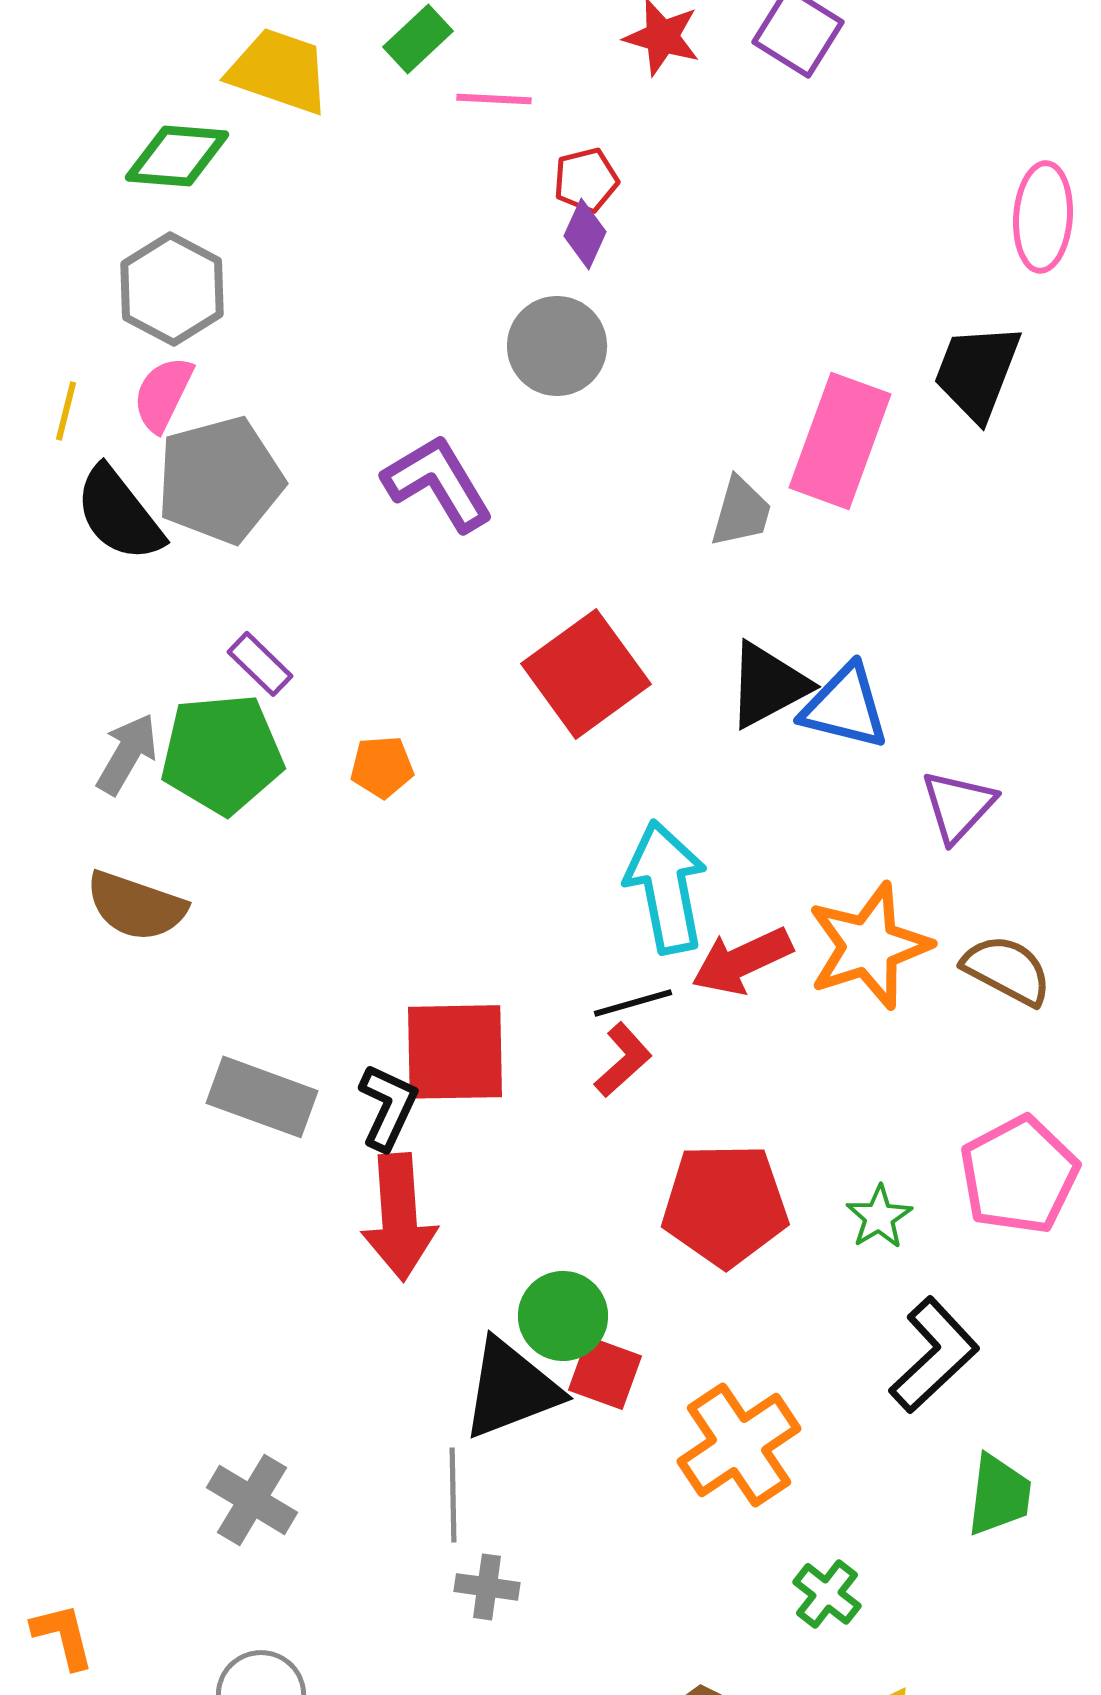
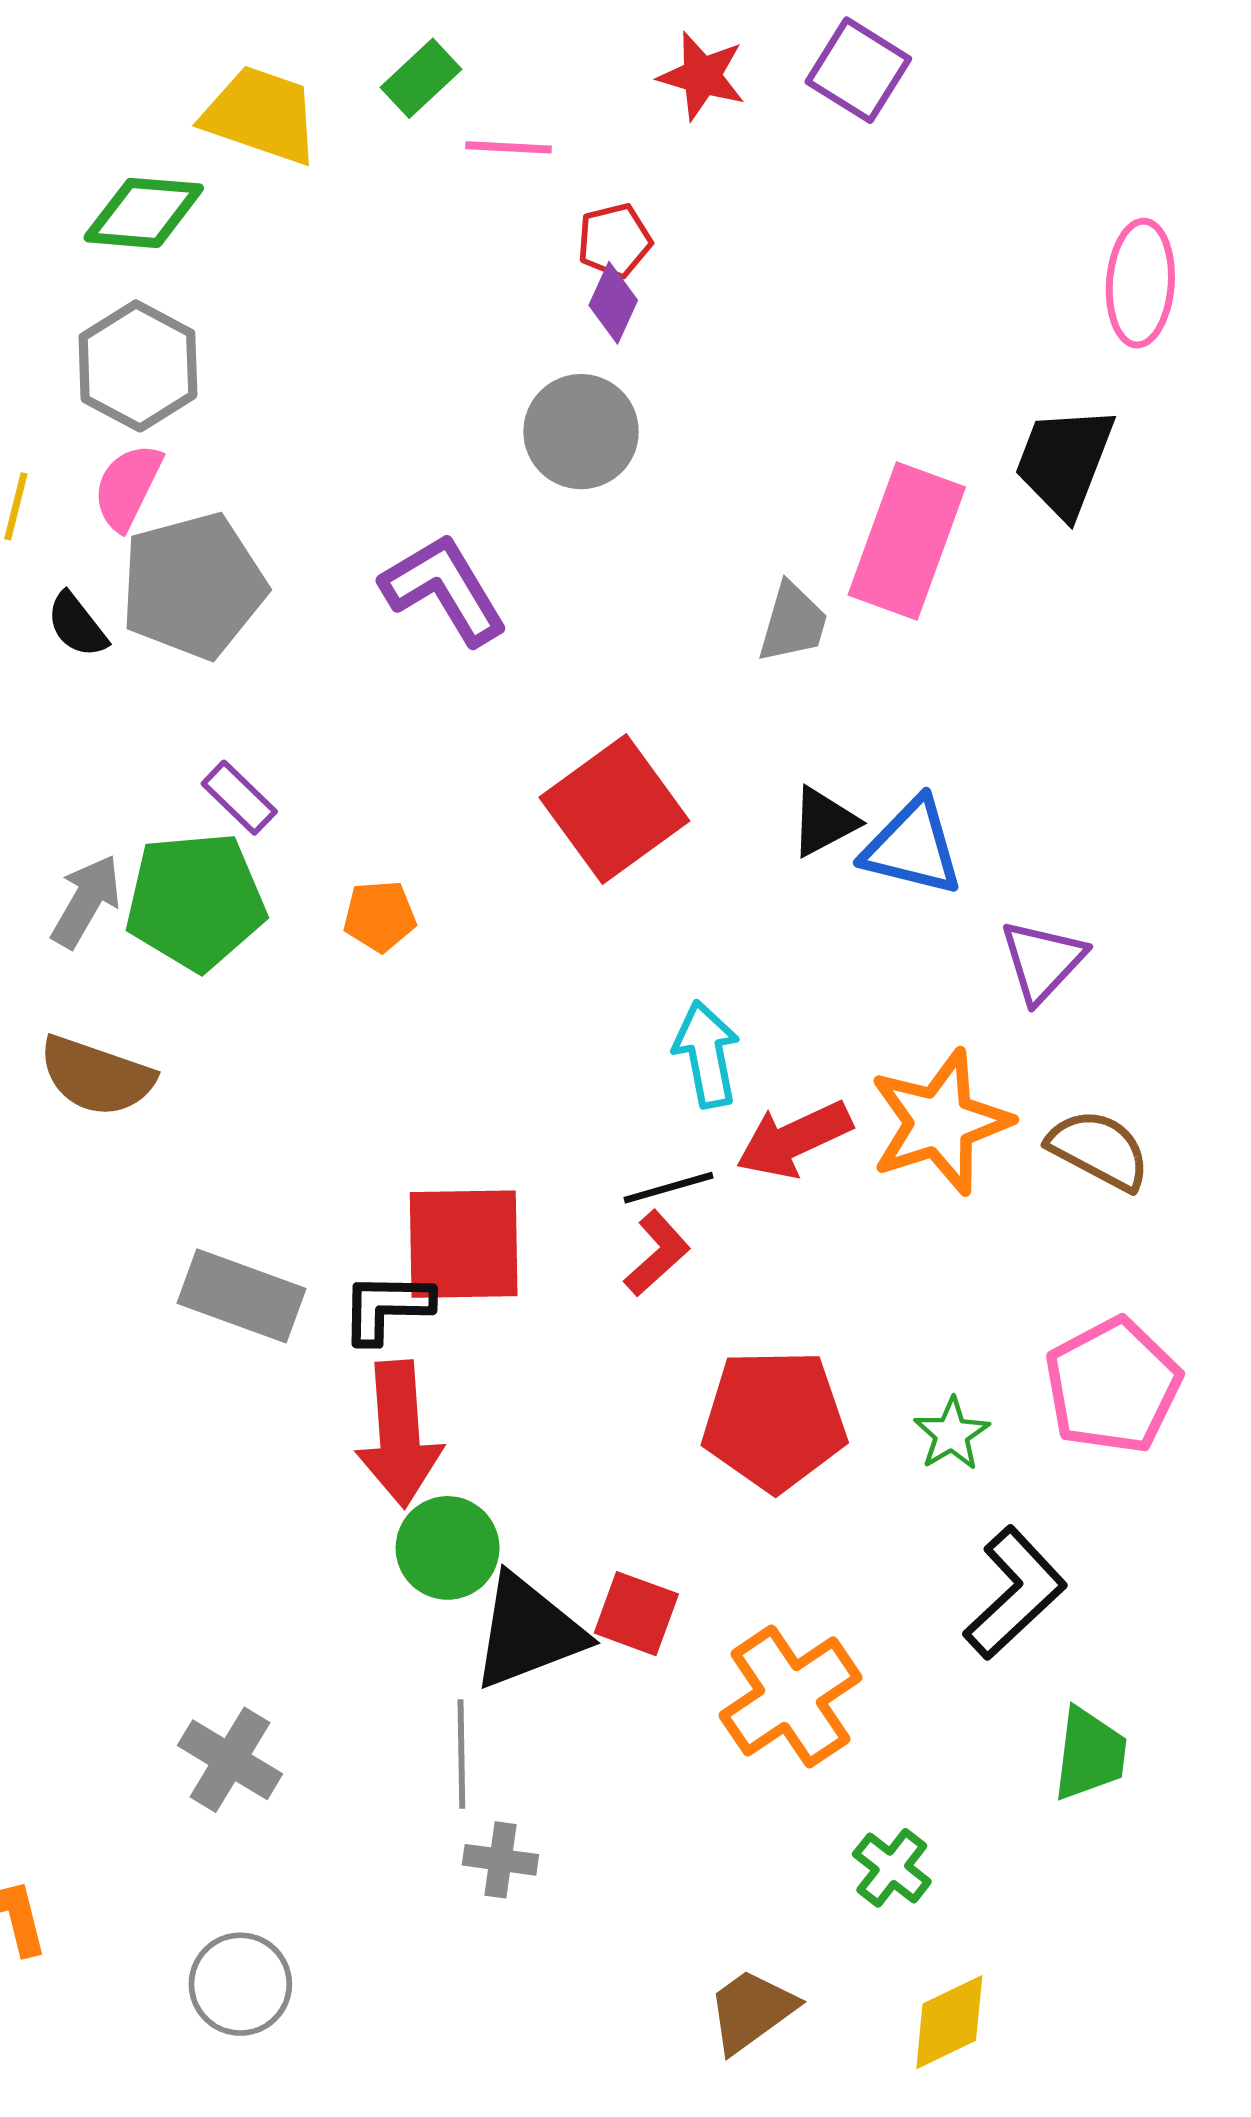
black semicircle: (119, 514) -> (77, 625), size x0.6
black triangle: (768, 685) -> (824, 822), size x0.7
cyan arrow: (666, 887) -> (706, 1054), size x0.7
black L-shape: (388, 1107) -> (387, 1307), turned -114
green circle: (563, 1316) -> (448, 1548), moved

